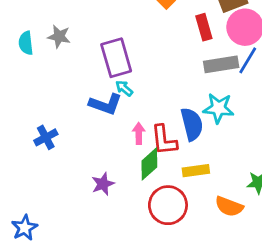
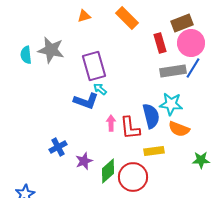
gray star: (59, 36) -> (51, 50), size x1.5
blue cross: (46, 137) -> (58, 147), moved
green diamond: (149, 164) -> (108, 171), moved
orange semicircle: (229, 206) -> (179, 129), moved

